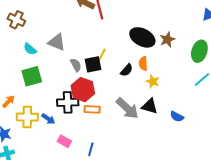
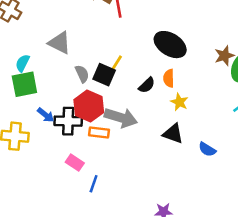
brown star: (167, 39) -> (224, 56), moved
cyan semicircle: (30, 49) -> (23, 63), moved, turned 72
black square: (93, 64) -> (104, 75), turned 30
gray arrow: (127, 108) -> (121, 118), moved, turned -30
blue arrow: (48, 119) -> (46, 115), moved
pink rectangle: (64, 141) -> (75, 163), moved

